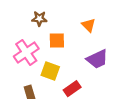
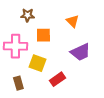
pink cross: (26, 52) -> (15, 46), turned 35

